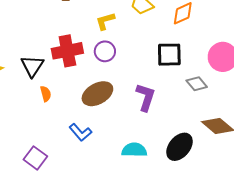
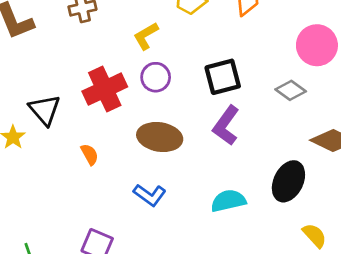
black square: (169, 55) -> (223, 77), moved
black triangle: (32, 66) -> (45, 110), moved
brown ellipse: (97, 94) -> (160, 137), turned 52
purple L-shape: (146, 97) -> (226, 125), turned -148

